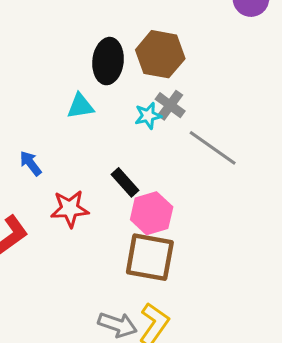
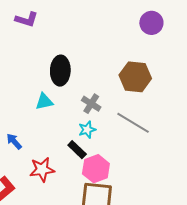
brown hexagon: (160, 54) -> (135, 77), moved
gray cross: (170, 105) -> (91, 104), moved
cyan star: (148, 116) -> (87, 130), moved

